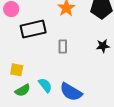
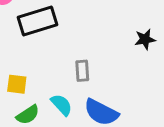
gray rectangle: (63, 46) -> (82, 71), moved

